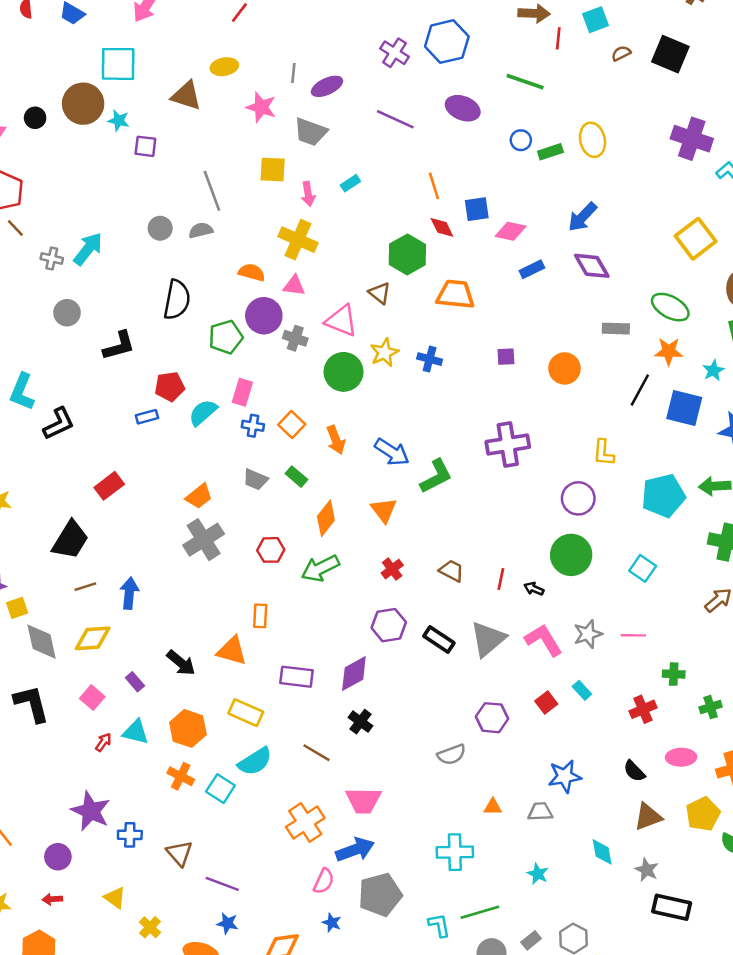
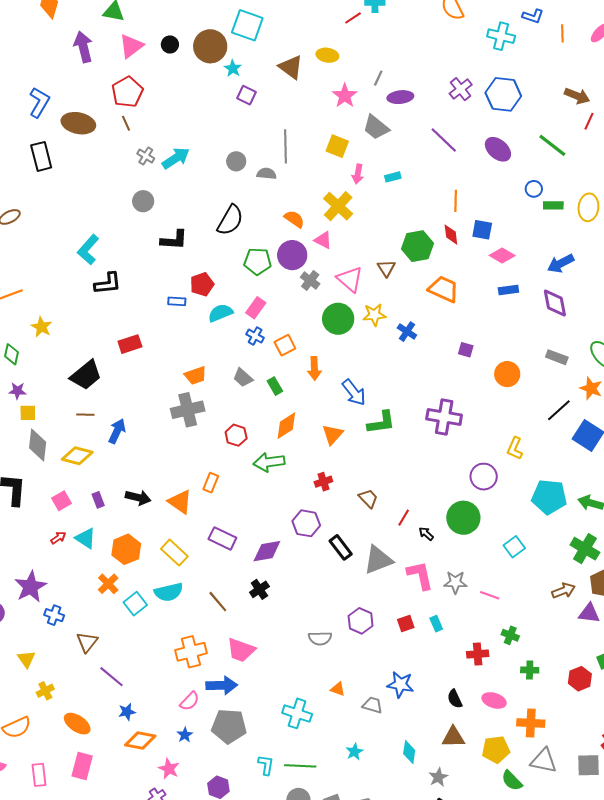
red pentagon: (170, 387) -> (202, 284), turned -30
black arrow: (181, 663) -> (138, 498), turned -45
blue star: (227, 923) -> (127, 712), moved, turned 30

